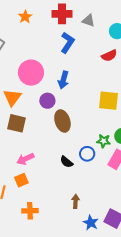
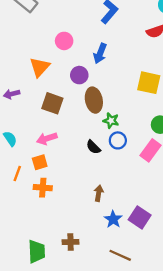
pink circle: (31, 73) -> (64, 41), size x0.6
brown square: (17, 123) -> (52, 103), moved
green star: (104, 141) -> (111, 121), moved
orange cross: (30, 211) -> (43, 188), moved

